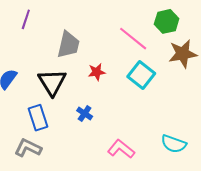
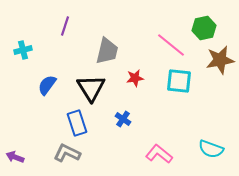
cyan square: (141, 75) -> (179, 81), turned -32

